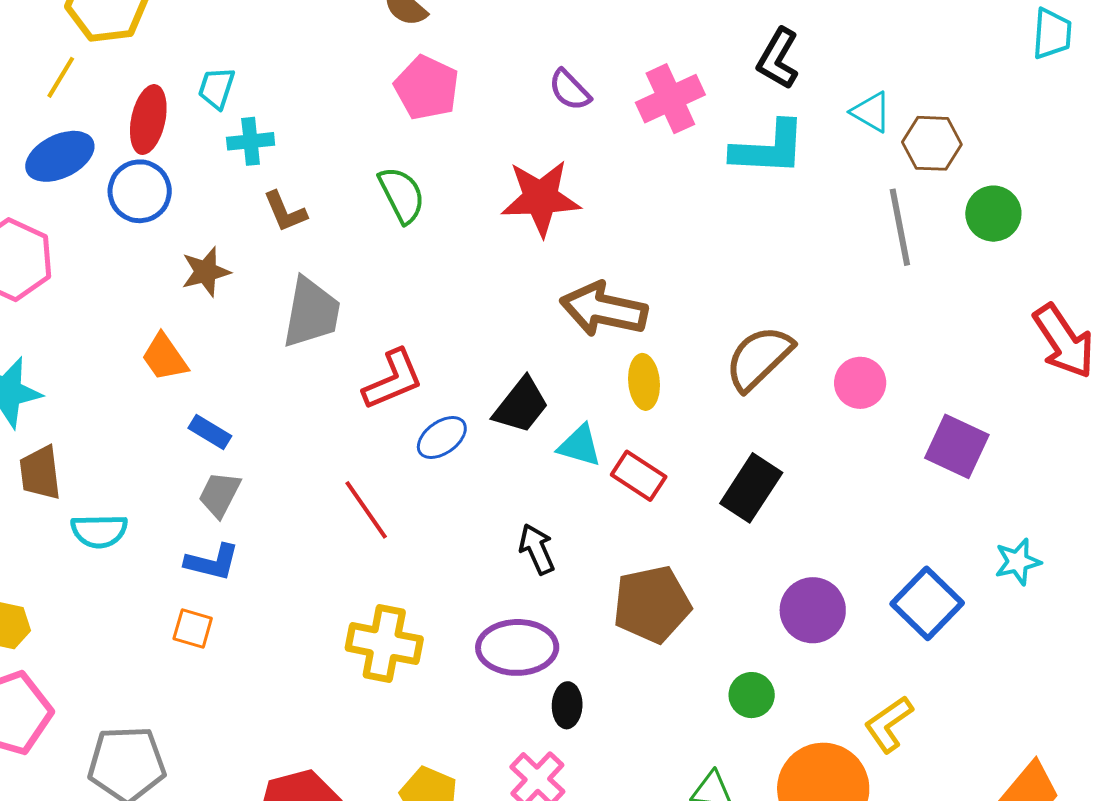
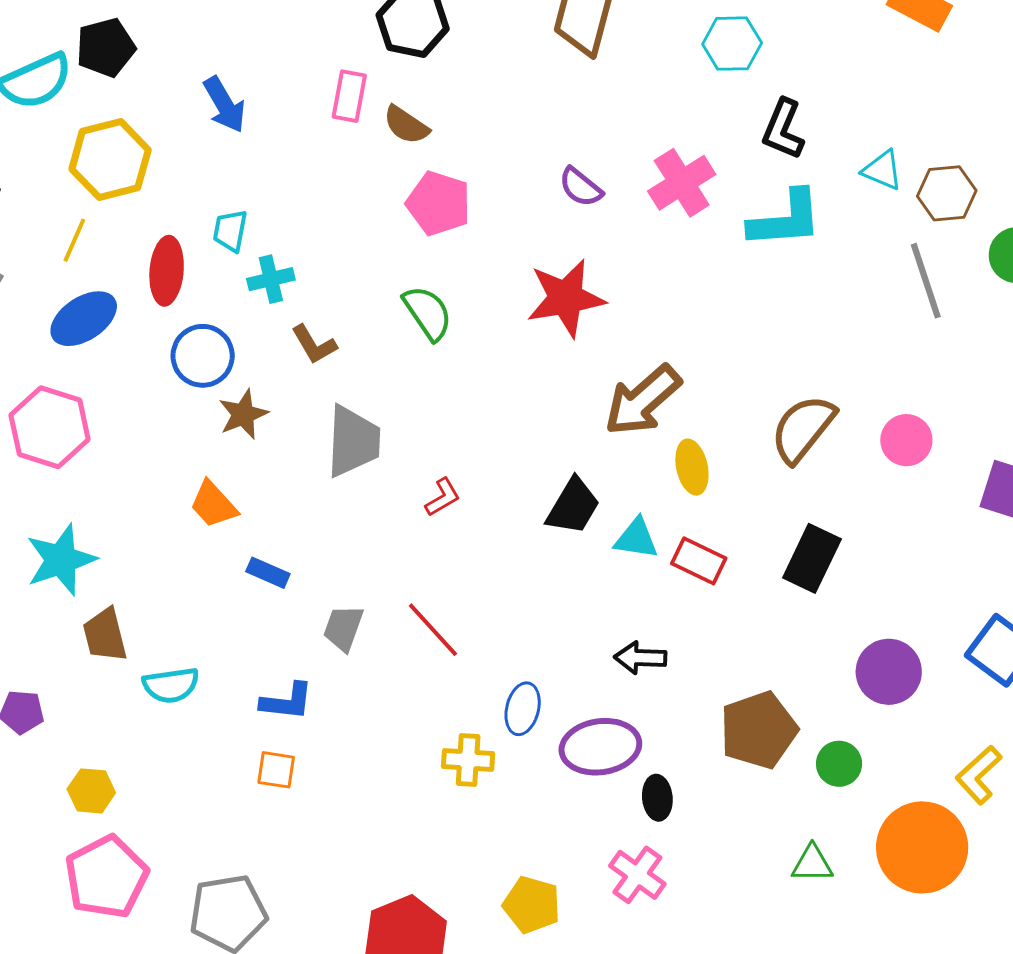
blue circle: (140, 191) -> (203, 356), moved
brown arrow: (604, 309) -> (643, 400), turned -46
red L-shape: (393, 380) -> (443, 497), size x0.6
blue ellipse: (442, 438) -> (523, 709), moved, turned -33
gray trapezoid: (220, 494) -> (343, 628), moved
black arrow: (537, 549) -> (640, 658), moved, turned -57
brown pentagon: (652, 604) -> (759, 730), moved
yellow cross: (384, 644) -> (468, 760), size x0.7

